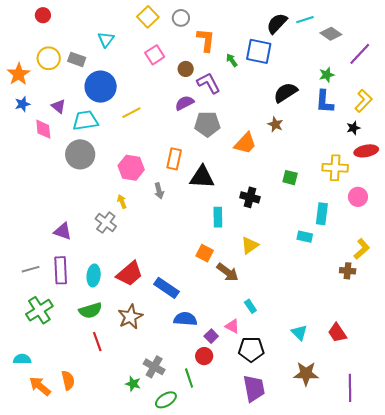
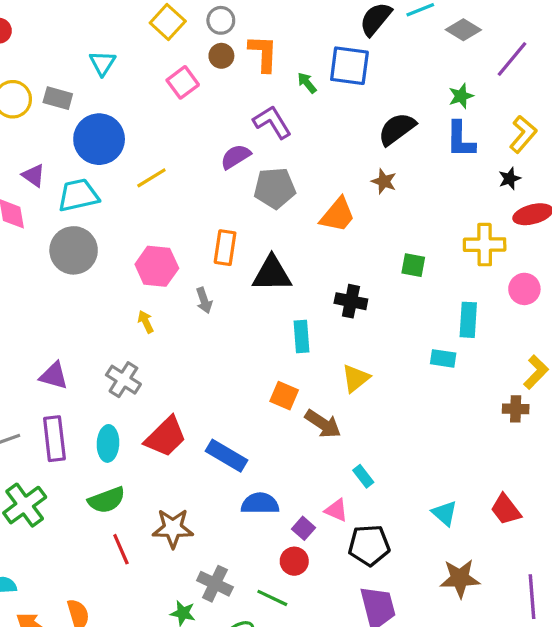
brown circle: (186, 69) -> (221, 56), moved
gray cross: (106, 223) -> (123, 380), moved
brown star: (130, 317) -> (173, 528), moved, turned 30
green line: (189, 378) -> (272, 598), turned -42

